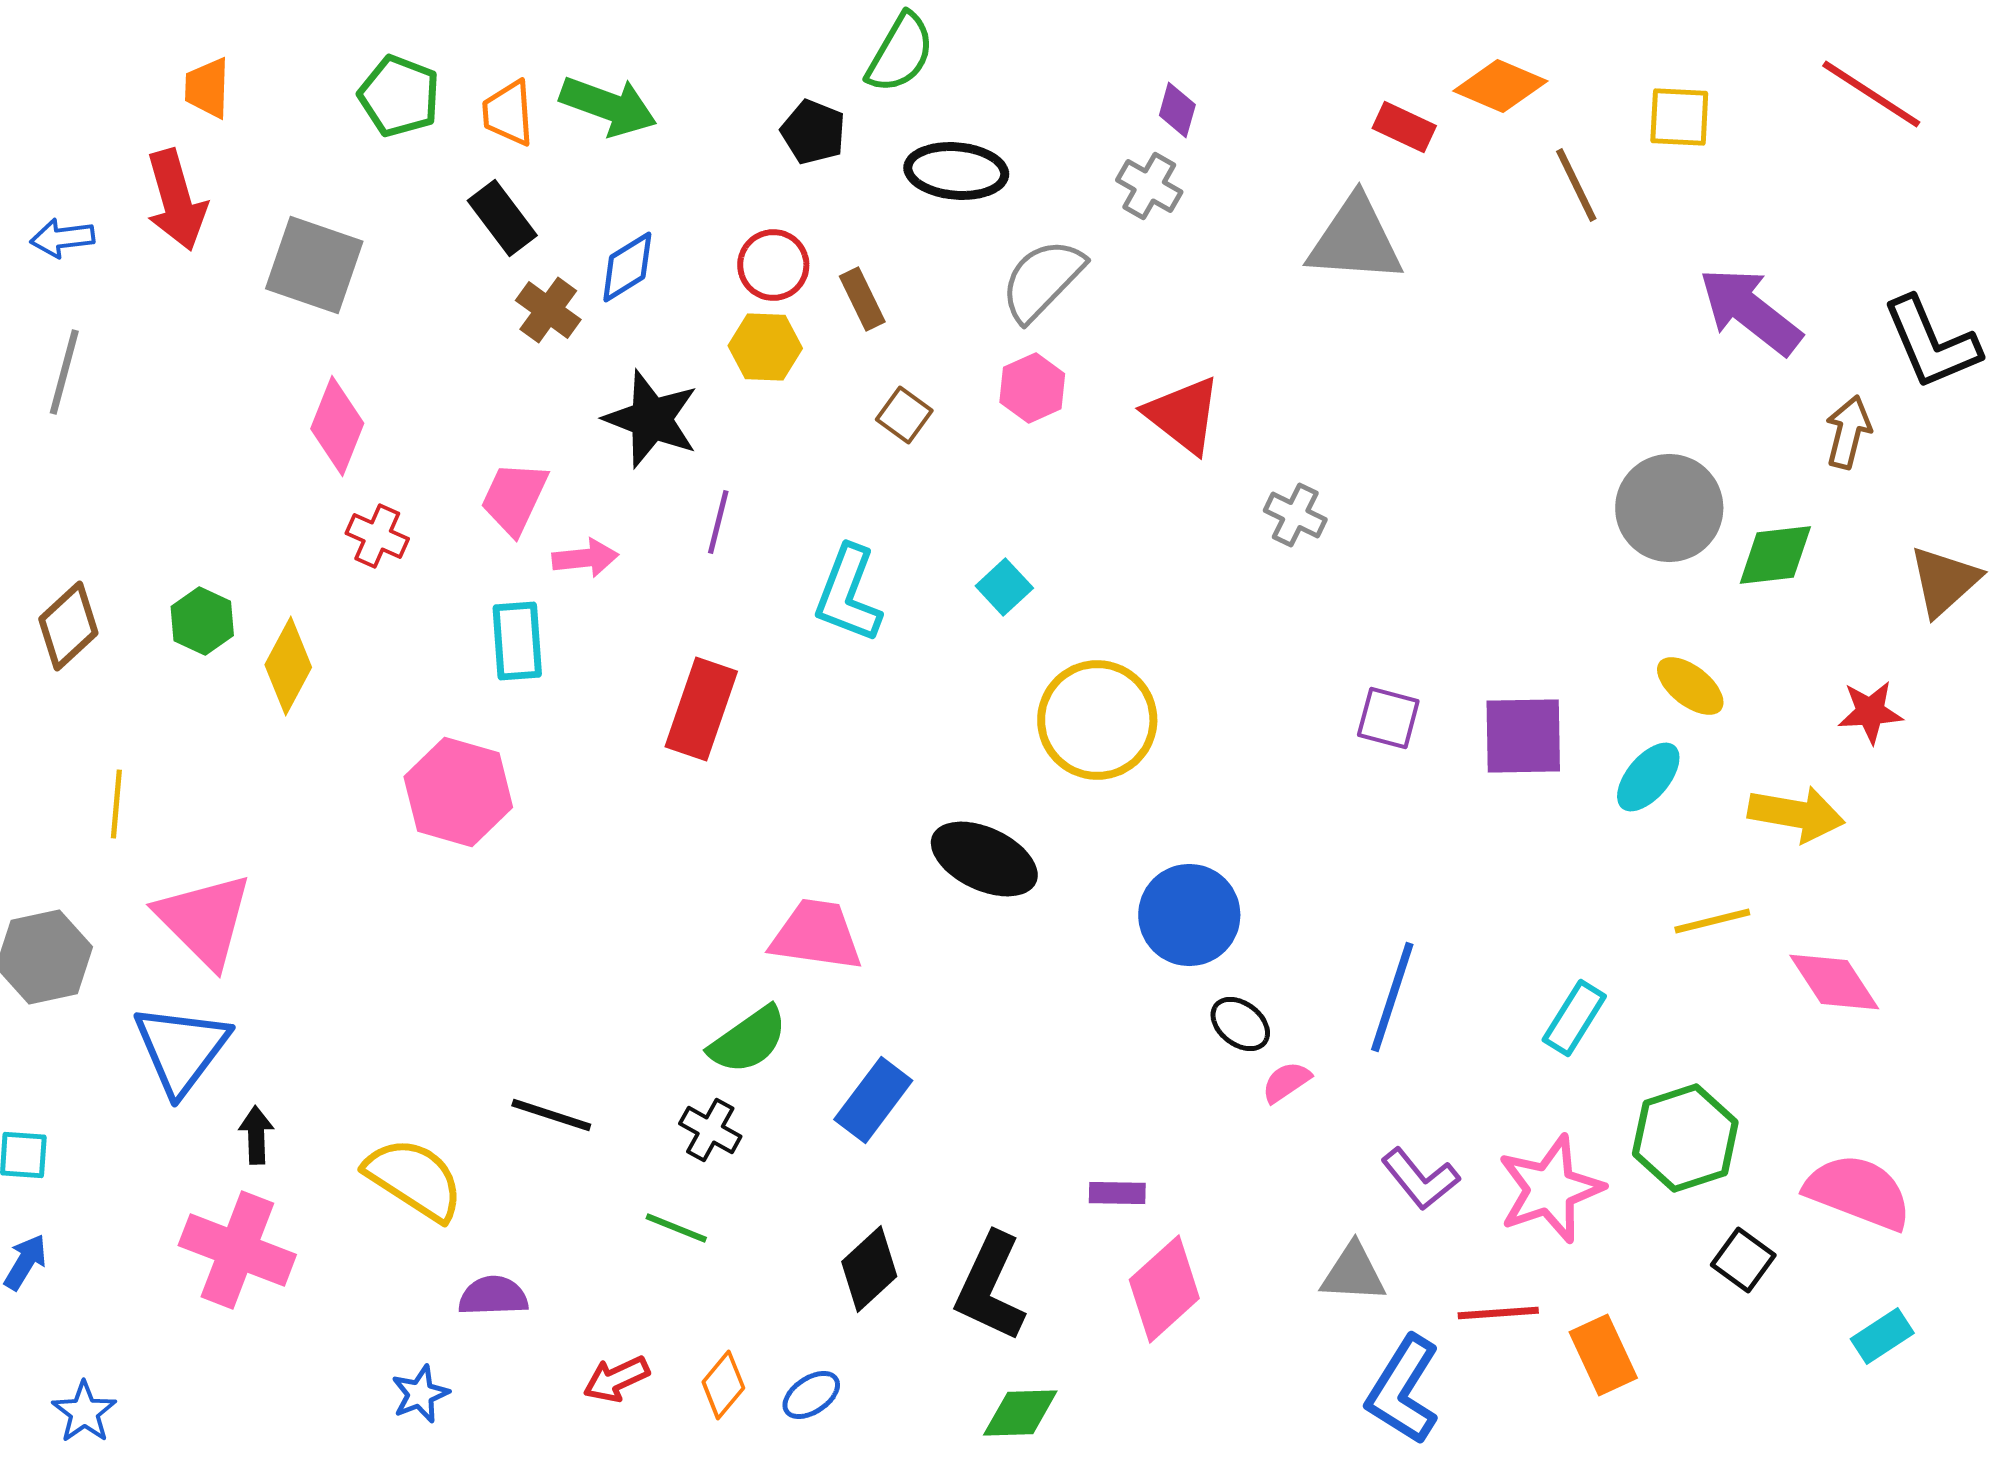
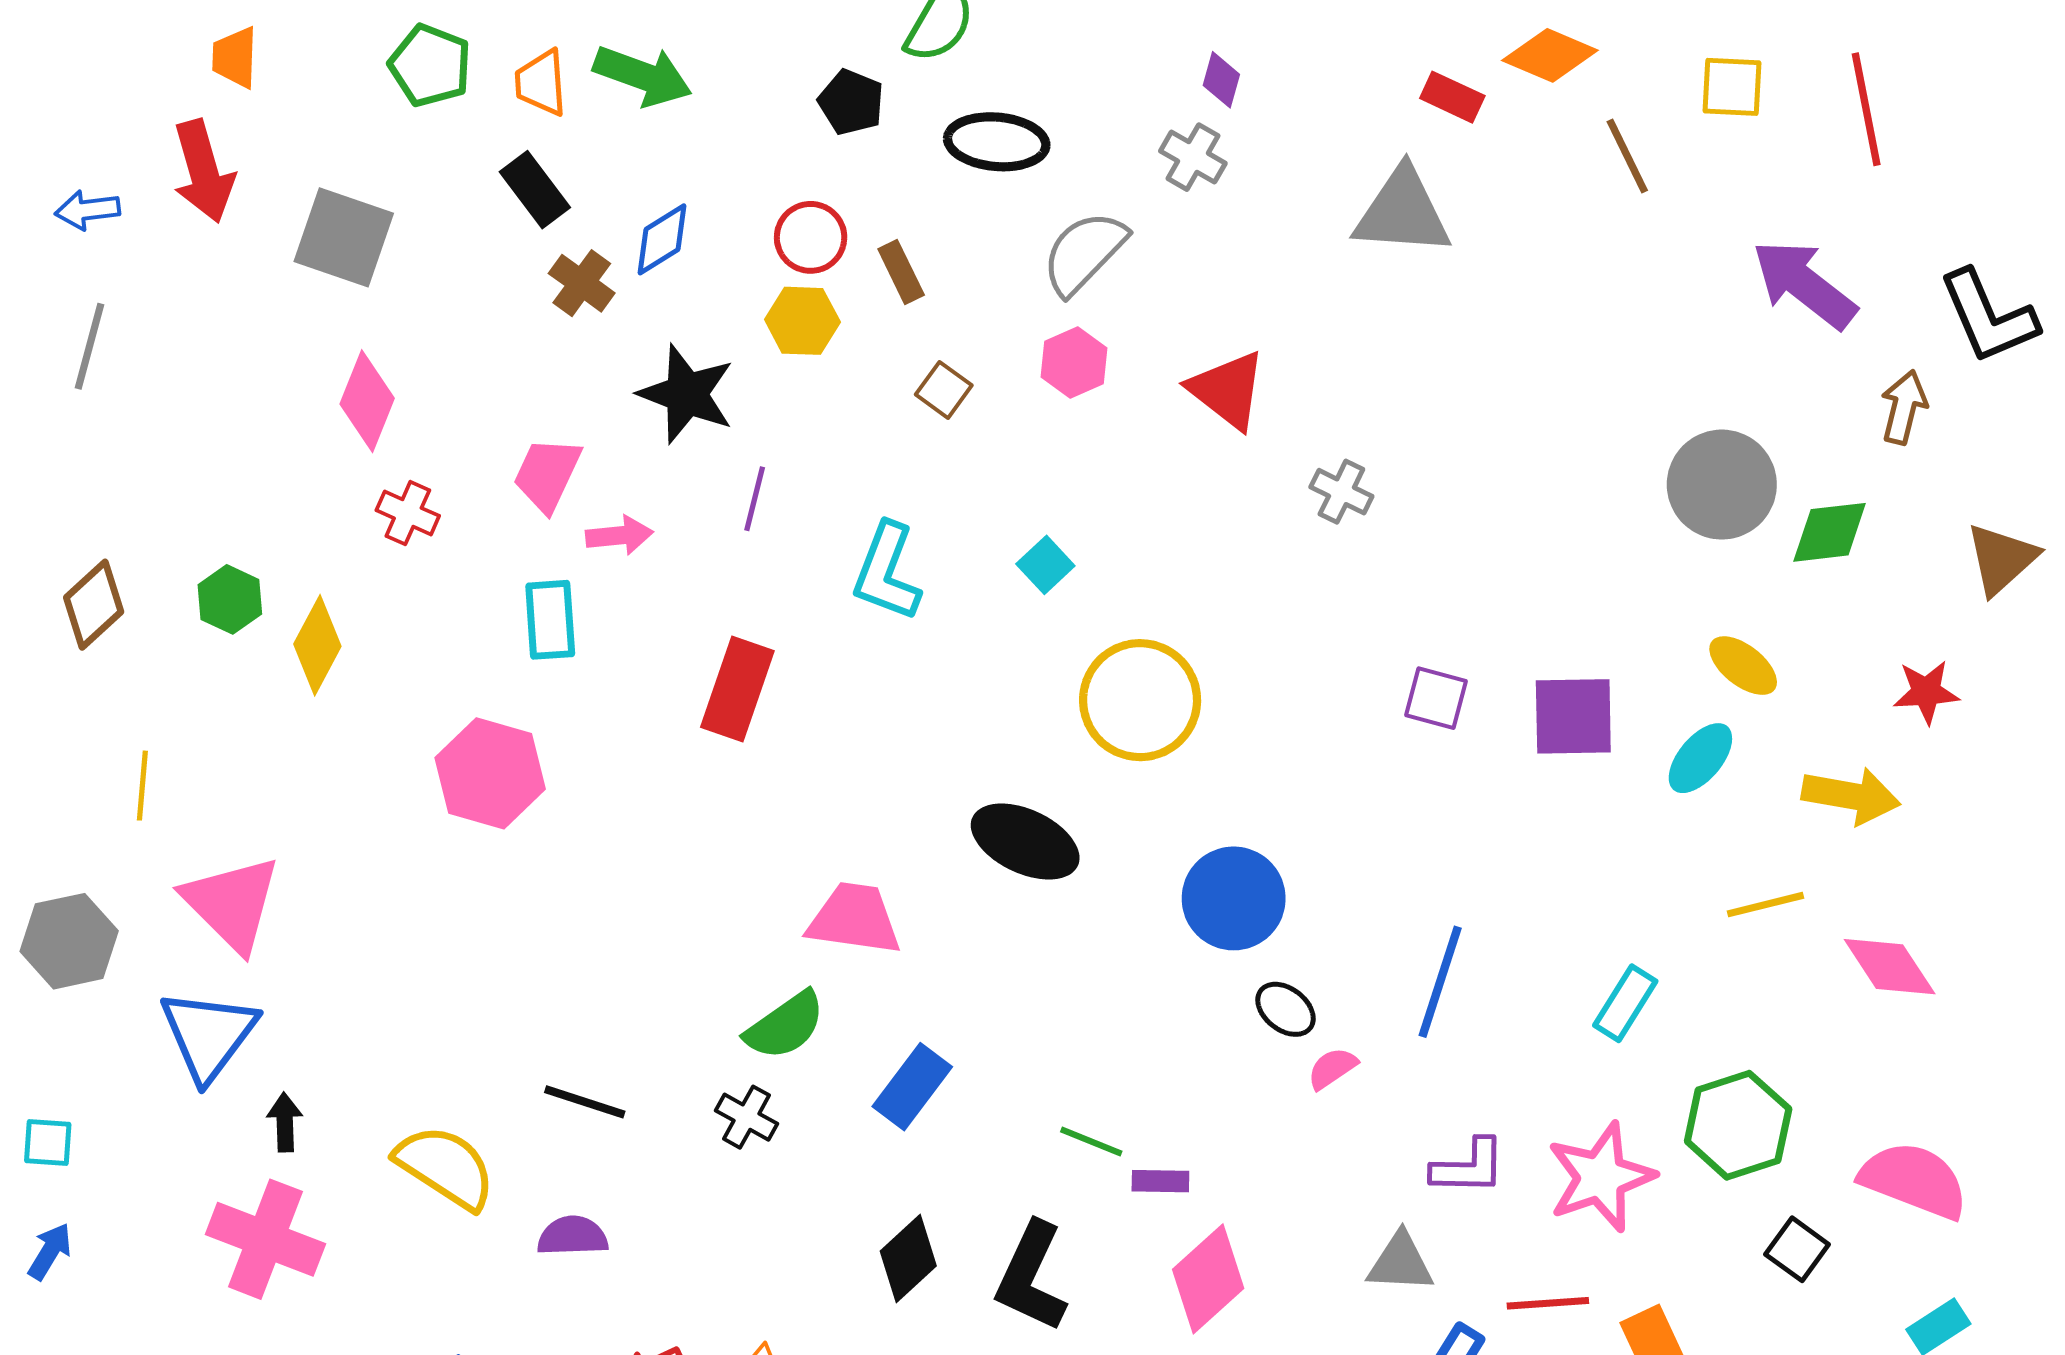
red line: (1871, 94) -> (1866, 109), moved, turned 46
purple L-shape: (1420, 1179) -> (1469, 1167), turned -50
green line: (676, 1228) -> (1091, 1142), moved
purple semicircle: (493, 1296) -> (573, 1236), moved

